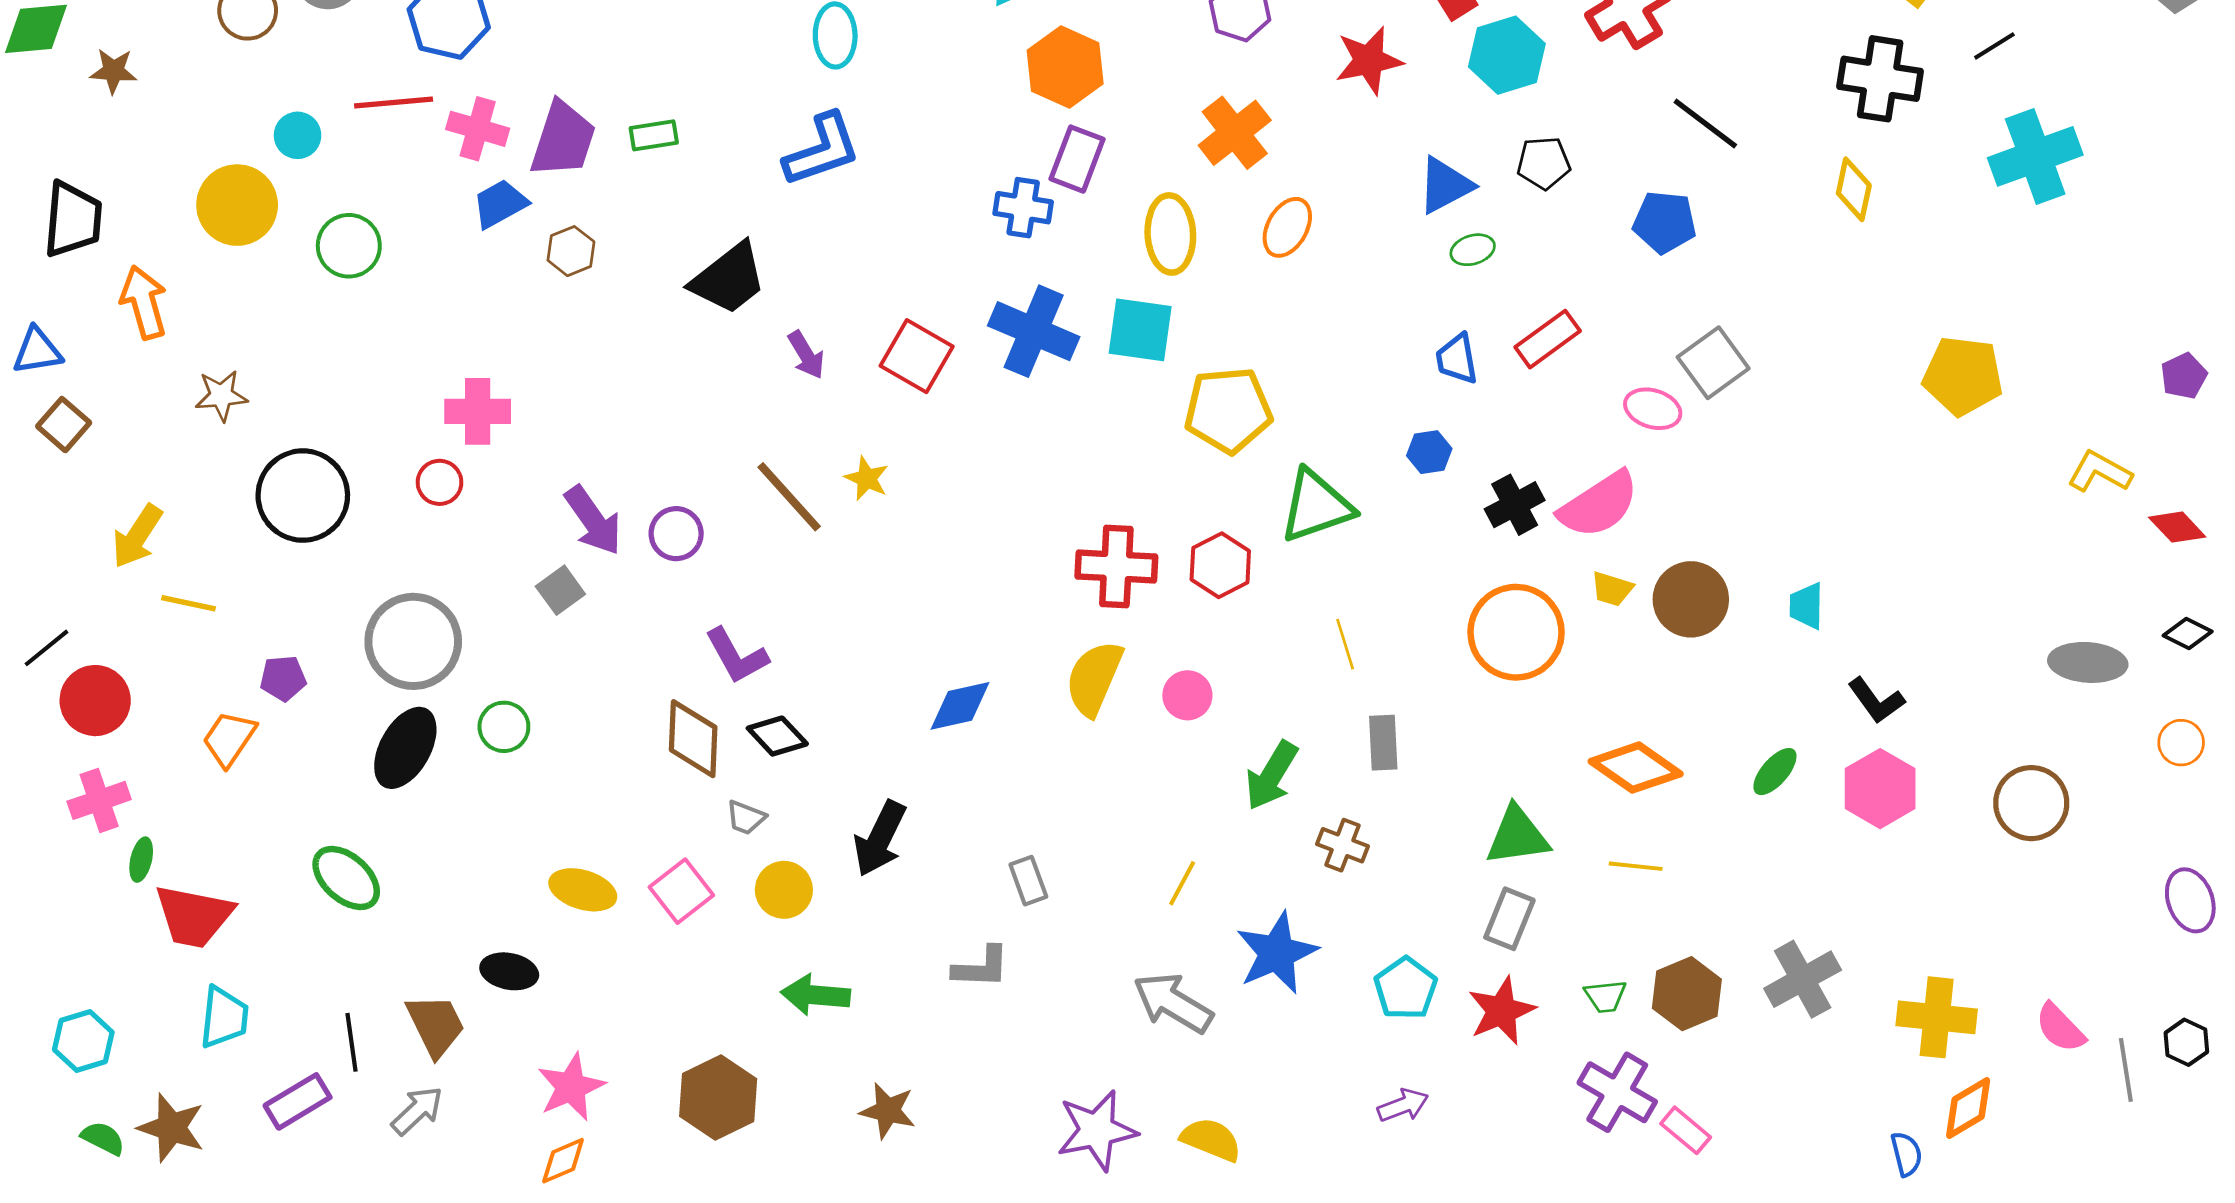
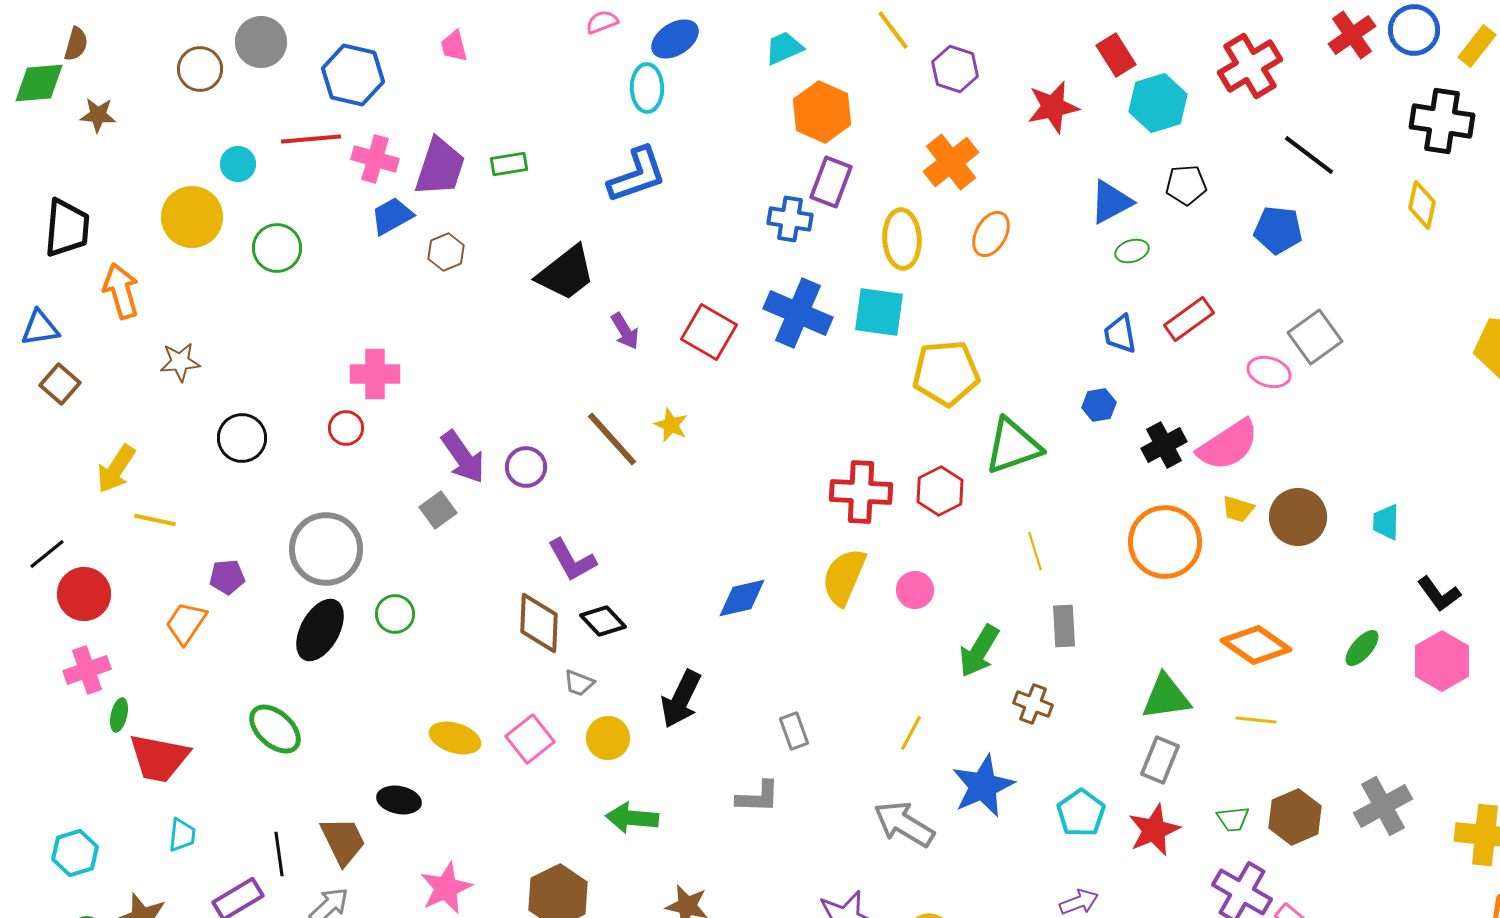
black circle: (303, 496) -> (242, 438), size x0.7
cyan trapezoid: (224, 1017) -> (182, 835), size x0.7

